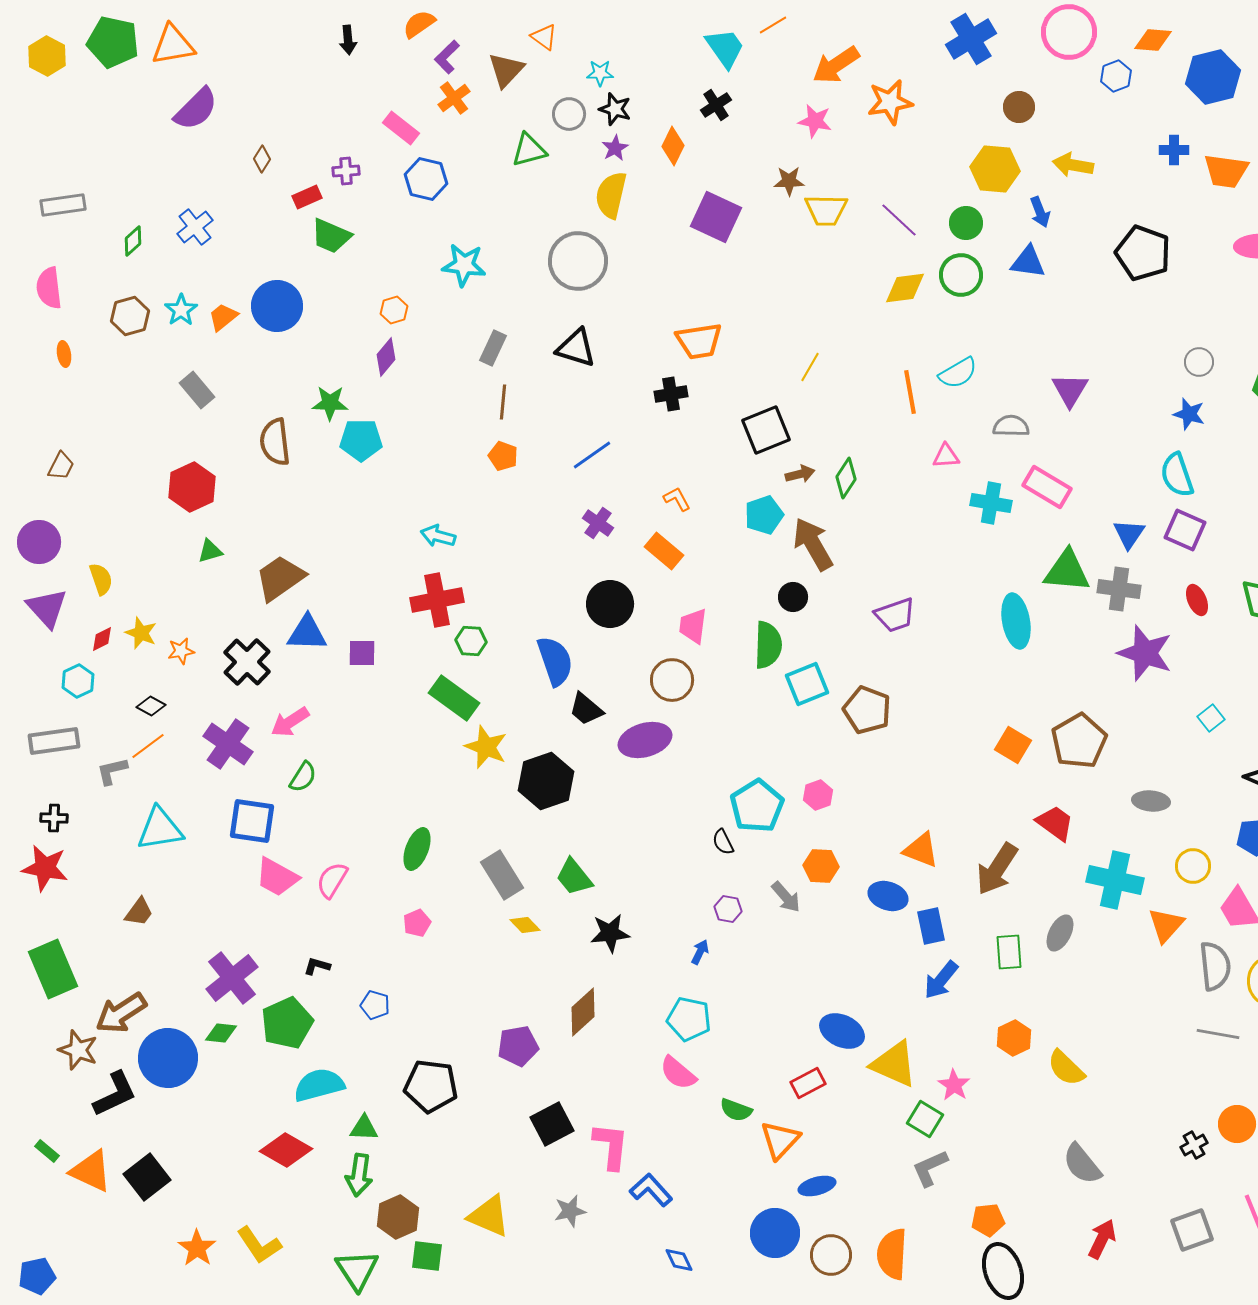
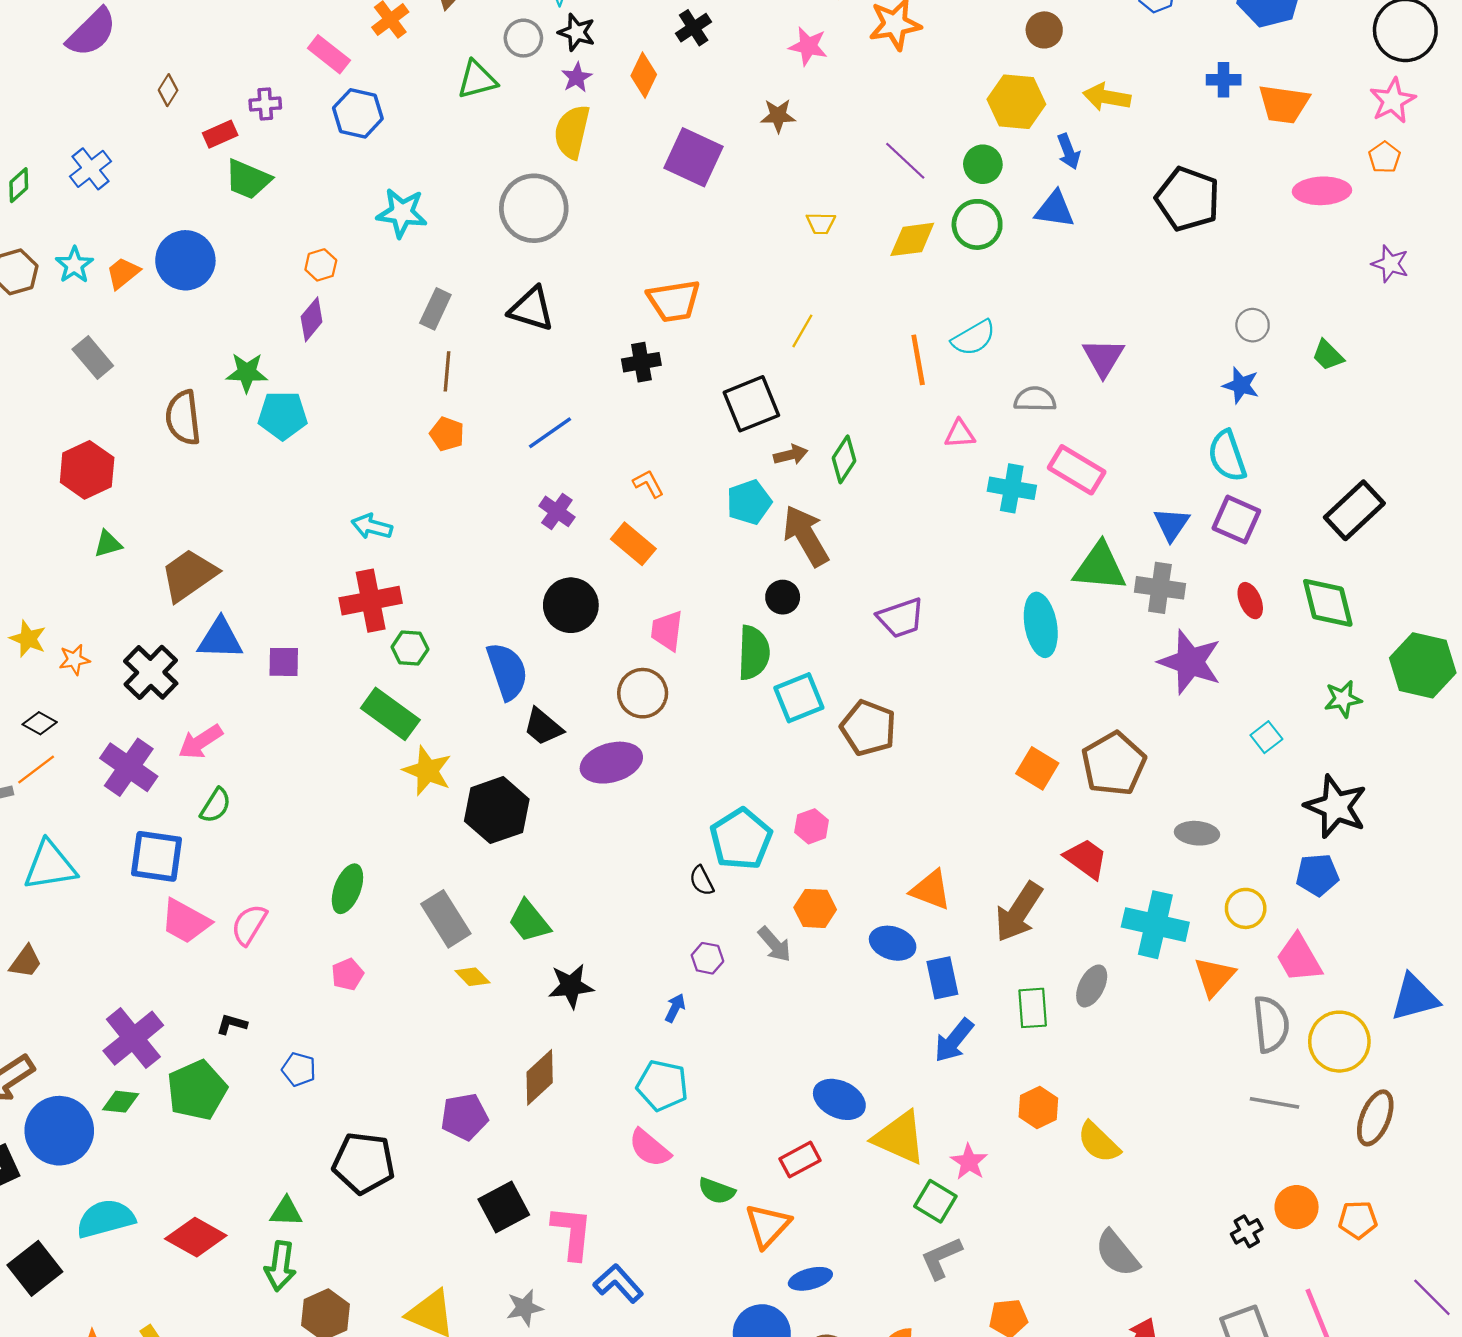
yellow trapezoid: (826, 210) -> (821, 223), moved, size x0.6
cyan semicircle: (319, 1085) -> (106, 1219), moved

